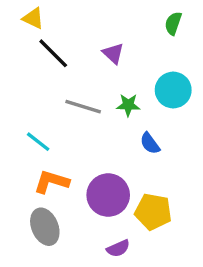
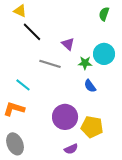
purple triangle: (113, 53) -> (68, 44), moved
green star: (128, 105) -> (85, 63), moved
orange L-shape: (51, 182) -> (14, 109), moved
gray ellipse: (45, 227) -> (15, 144), moved

